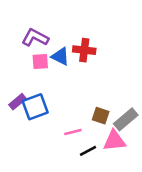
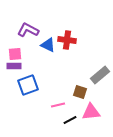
pink square: (40, 61) -> (15, 54), moved
purple rectangle: (18, 102) -> (14, 66), moved, turned 40
gray rectangle: (126, 119) -> (100, 75), moved

